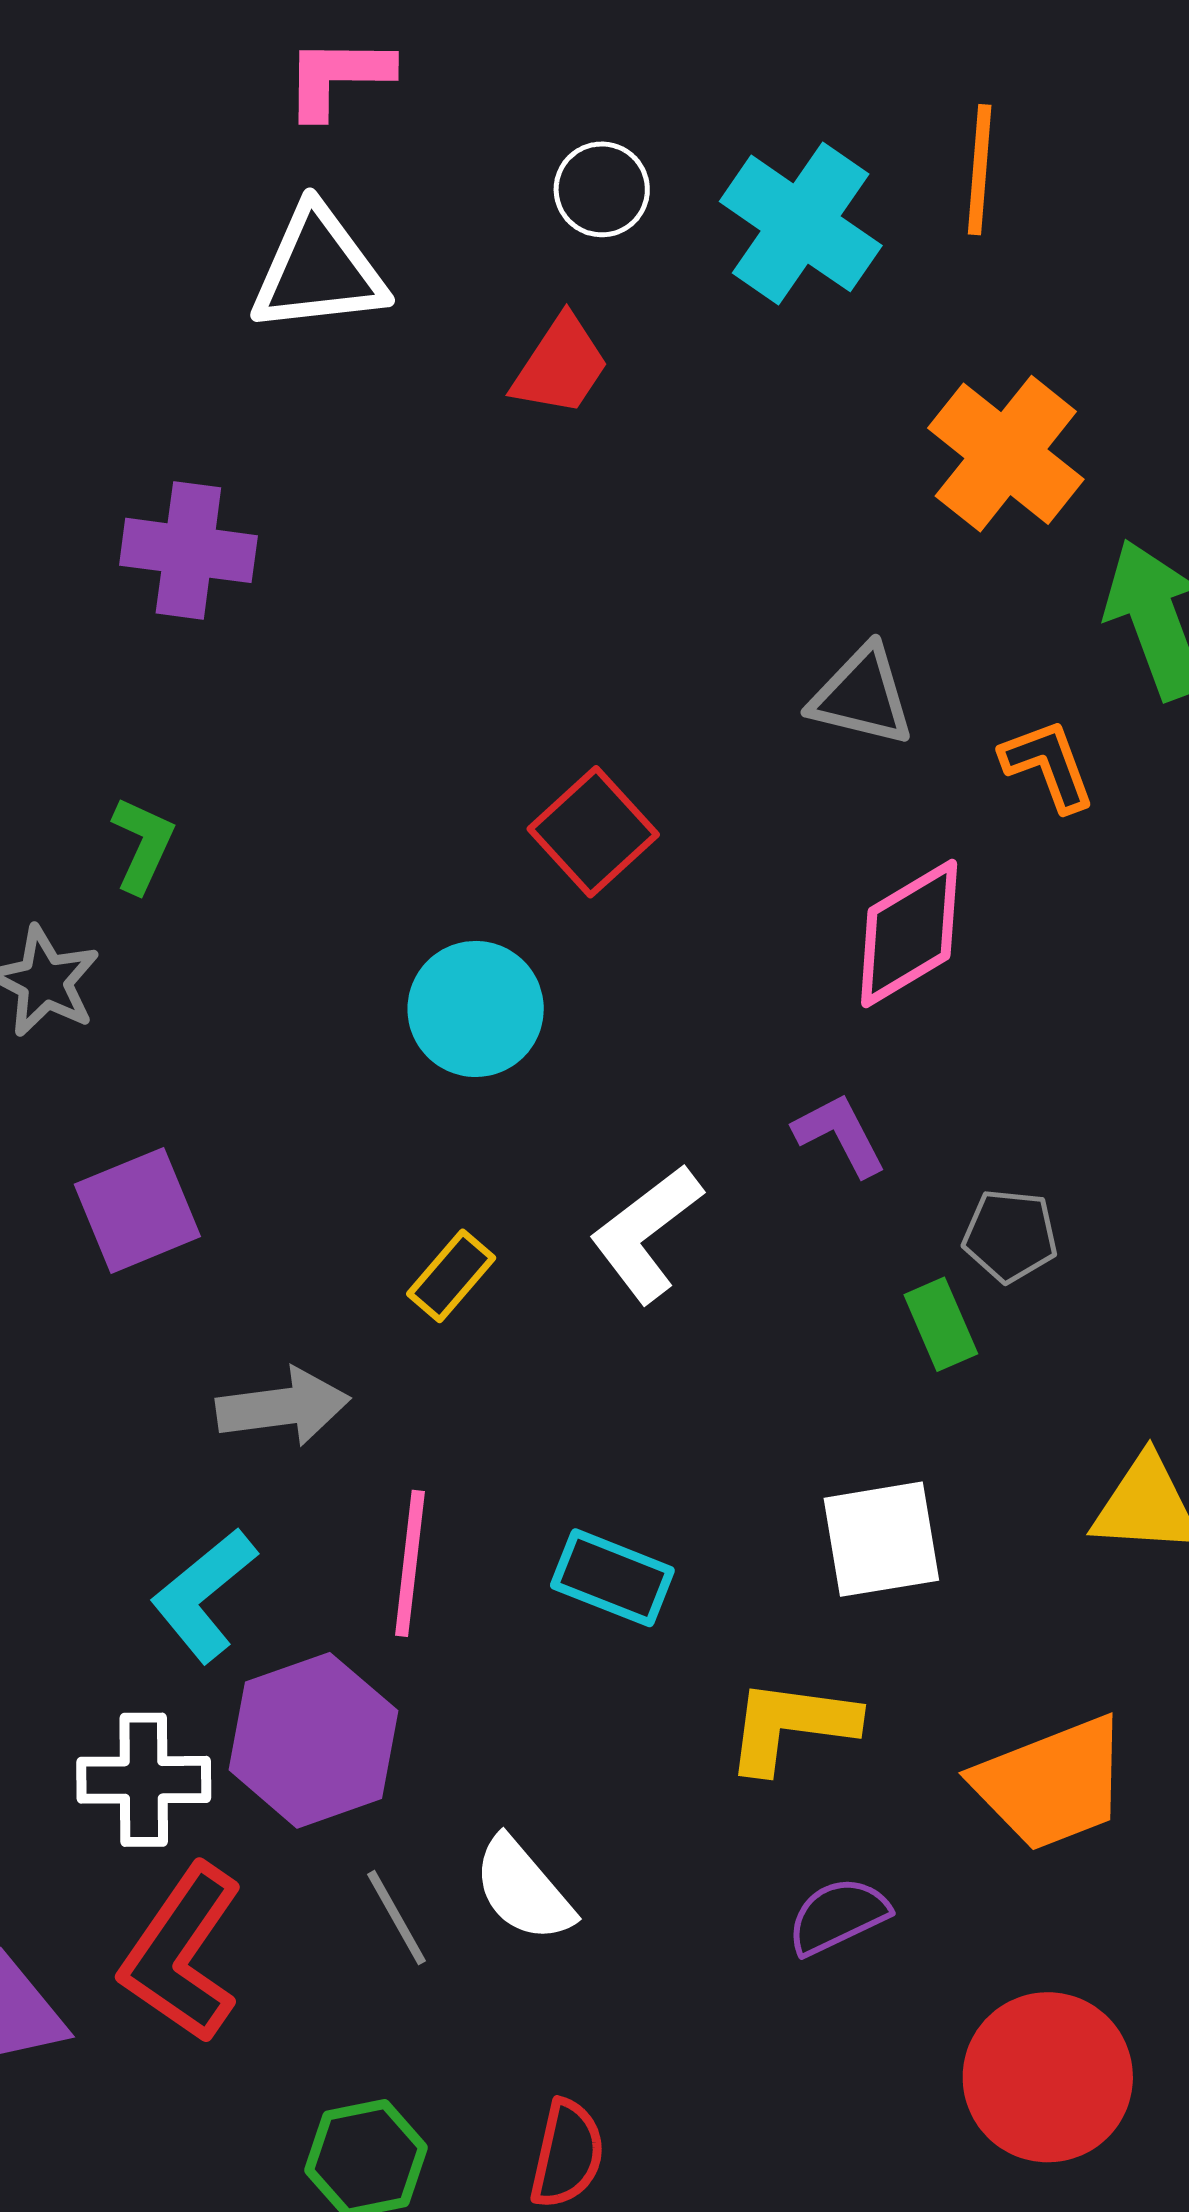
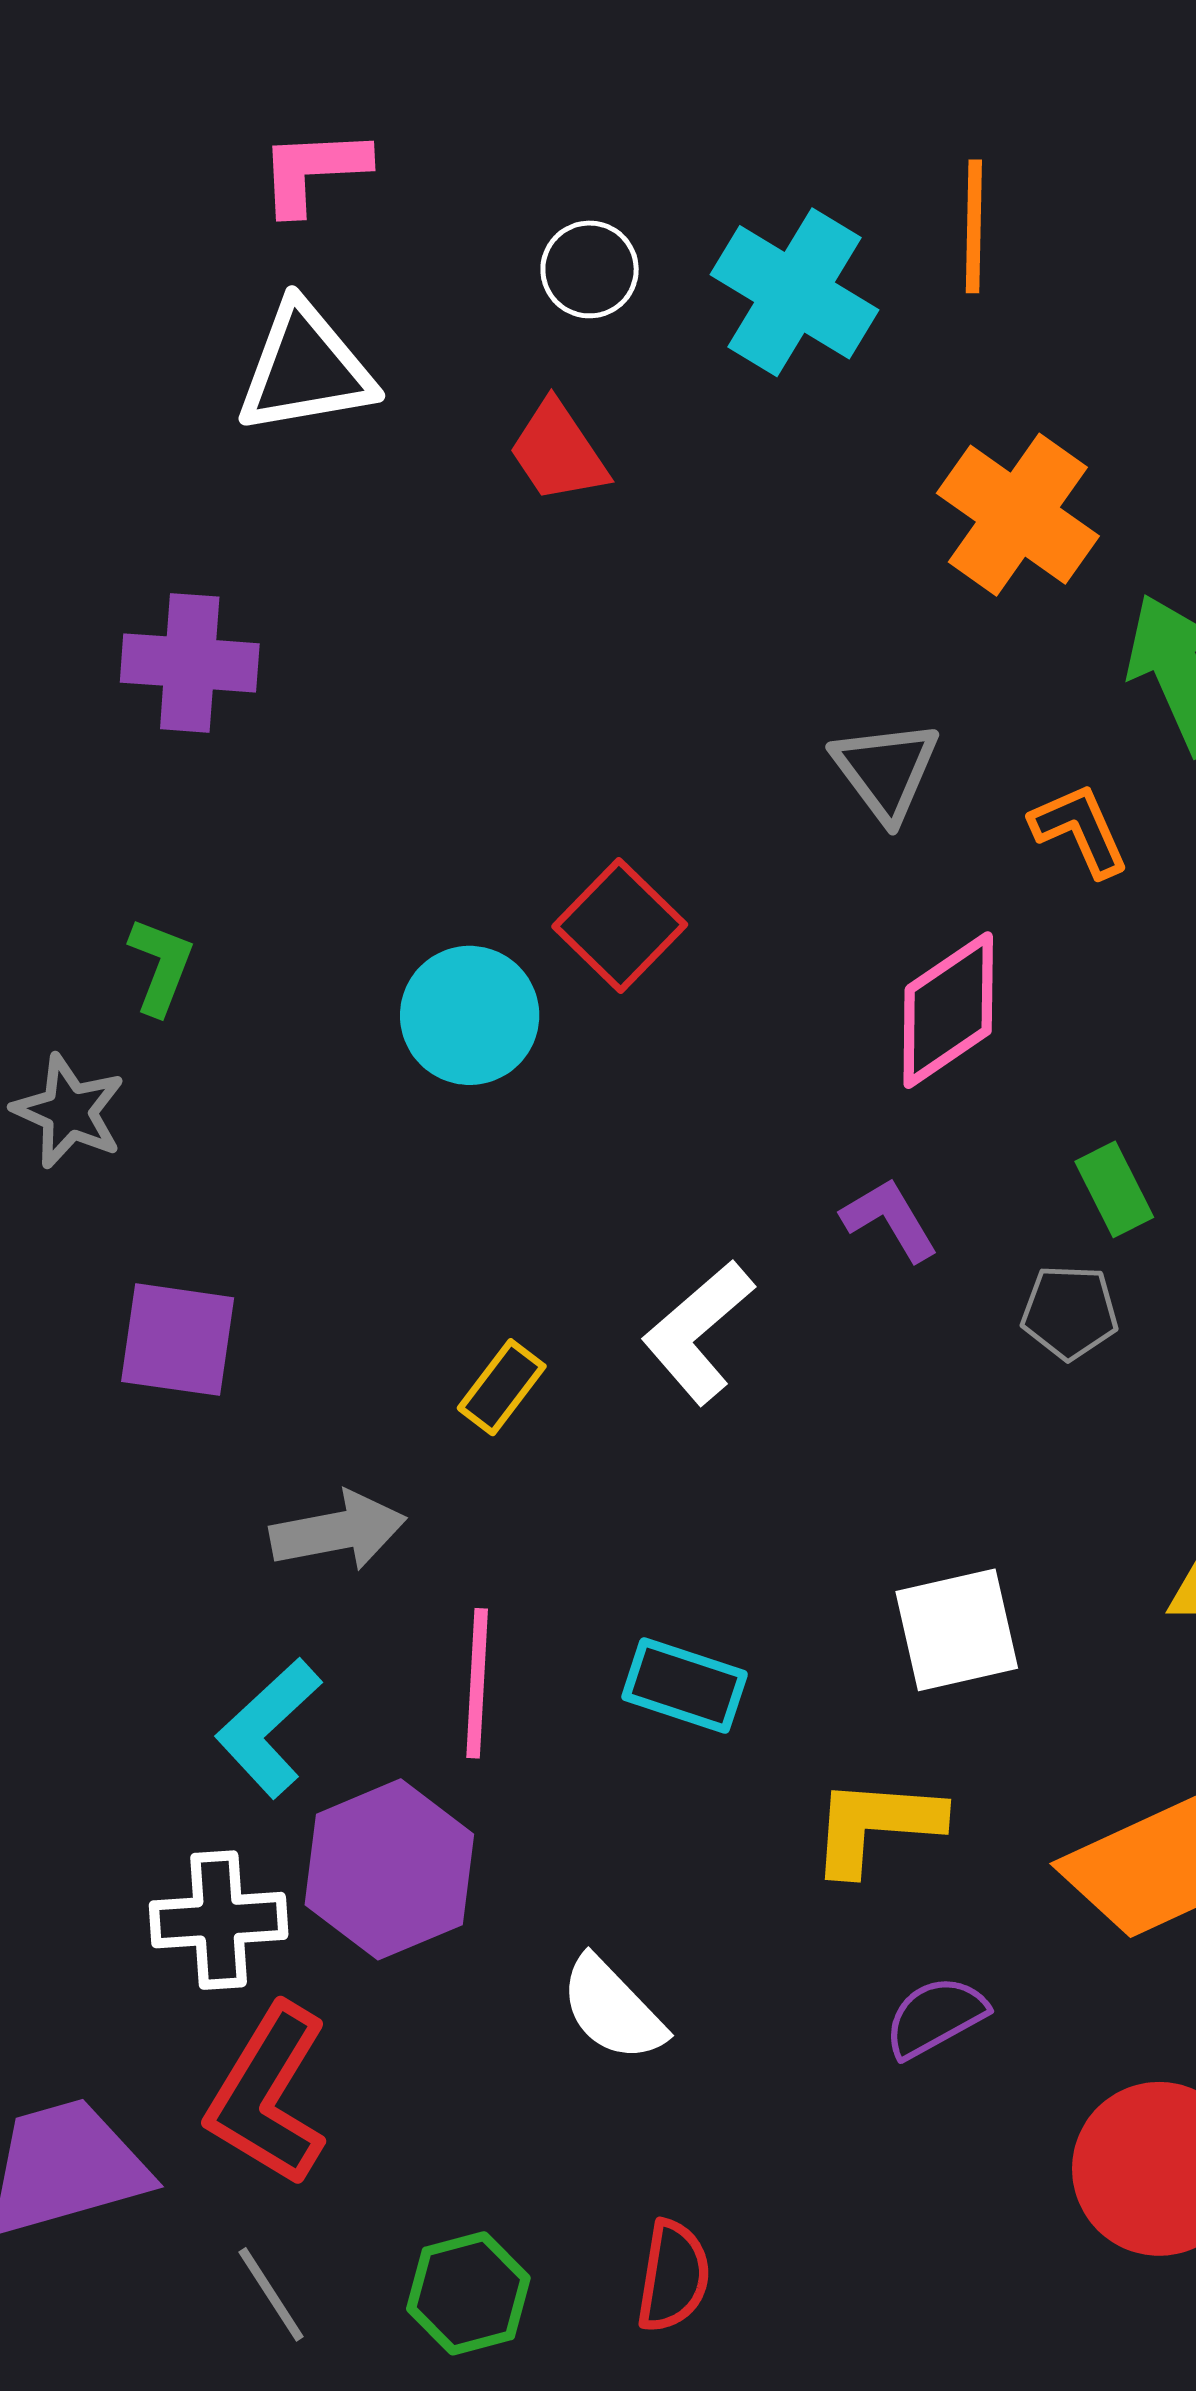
red trapezoid: (560, 366) -> (558, 452), turned 116
gray triangle: (862, 696) -> (886, 771), turned 43
cyan circle: (476, 1009) -> (470, 1015), moved
purple square: (137, 1210) -> (178, 1340), turned 34
green rectangle: (941, 1324) -> (1114, 1189), moved
gray line: (396, 1918) -> (271, 2294), moved

